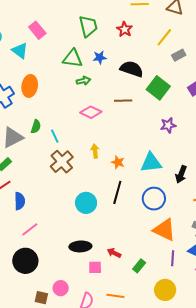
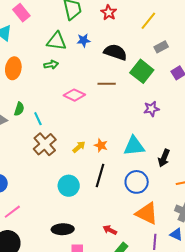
gray rectangle: (179, 55) -> (161, 47), moved
green arrow: (83, 81) -> (51, 65), moved
yellow arrow: (95, 151) -> (79, 147), moved, turned 56
red arrow: (114, 253) -> (110, 230), moved

